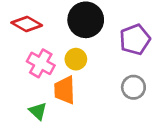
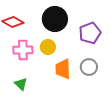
pink cross: (41, 63) -> (23, 50), turned -30
orange trapezoid: (65, 90) -> (63, 69), moved

